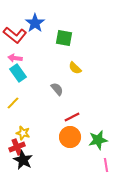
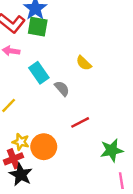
green square: (64, 38) -> (38, 27), moved
cyan rectangle: (18, 73) -> (39, 73), moved
orange circle: (70, 137) -> (44, 147), moved

